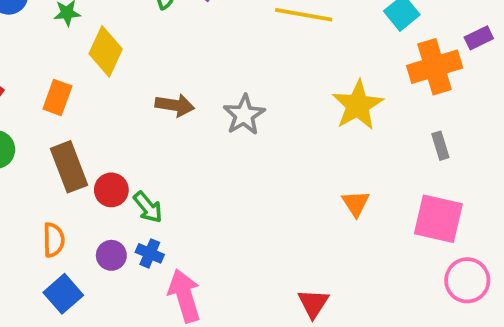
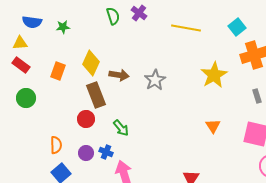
yellow diamond: (106, 51) -> (91, 63), moved
brown rectangle: (69, 167) -> (96, 95), moved
green arrow: (148, 207) -> (121, 128), moved

